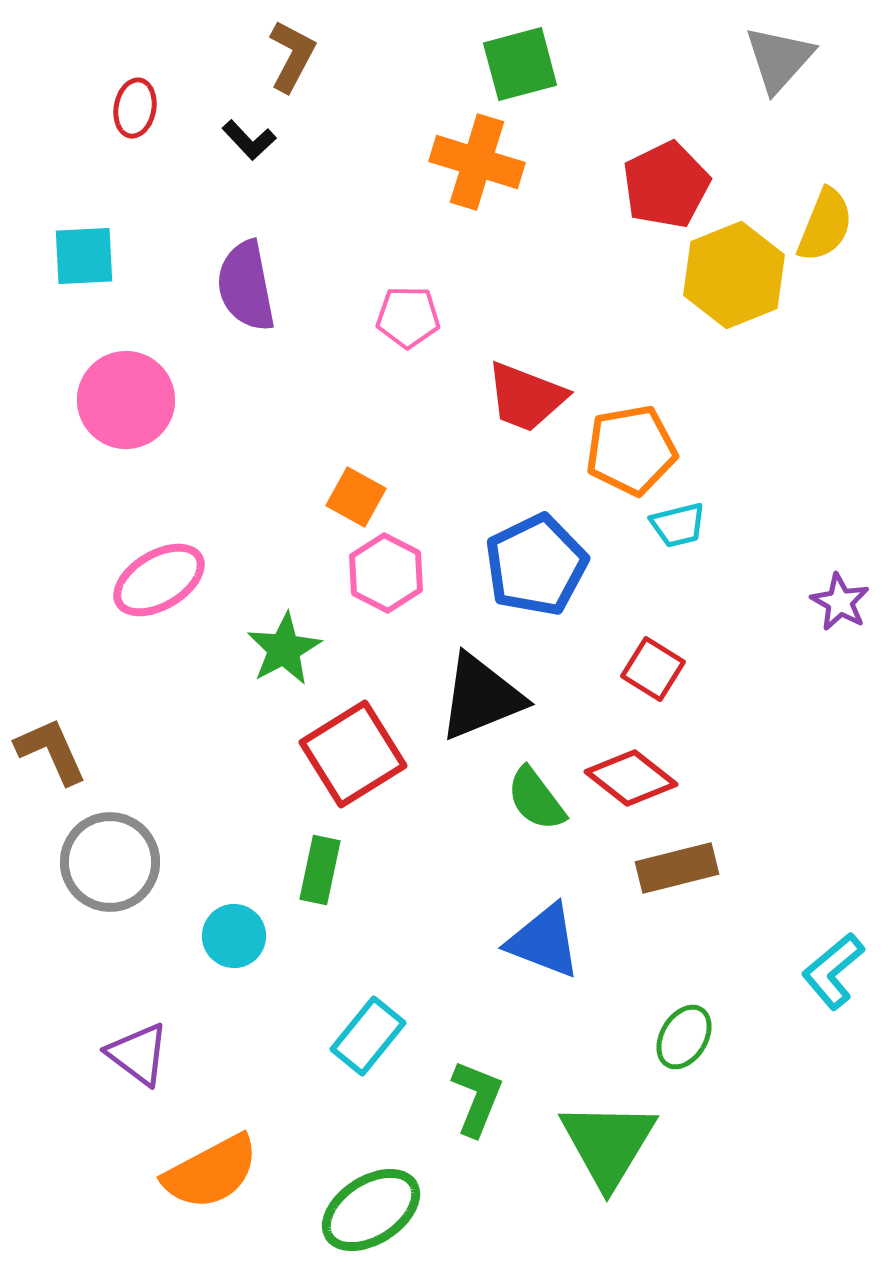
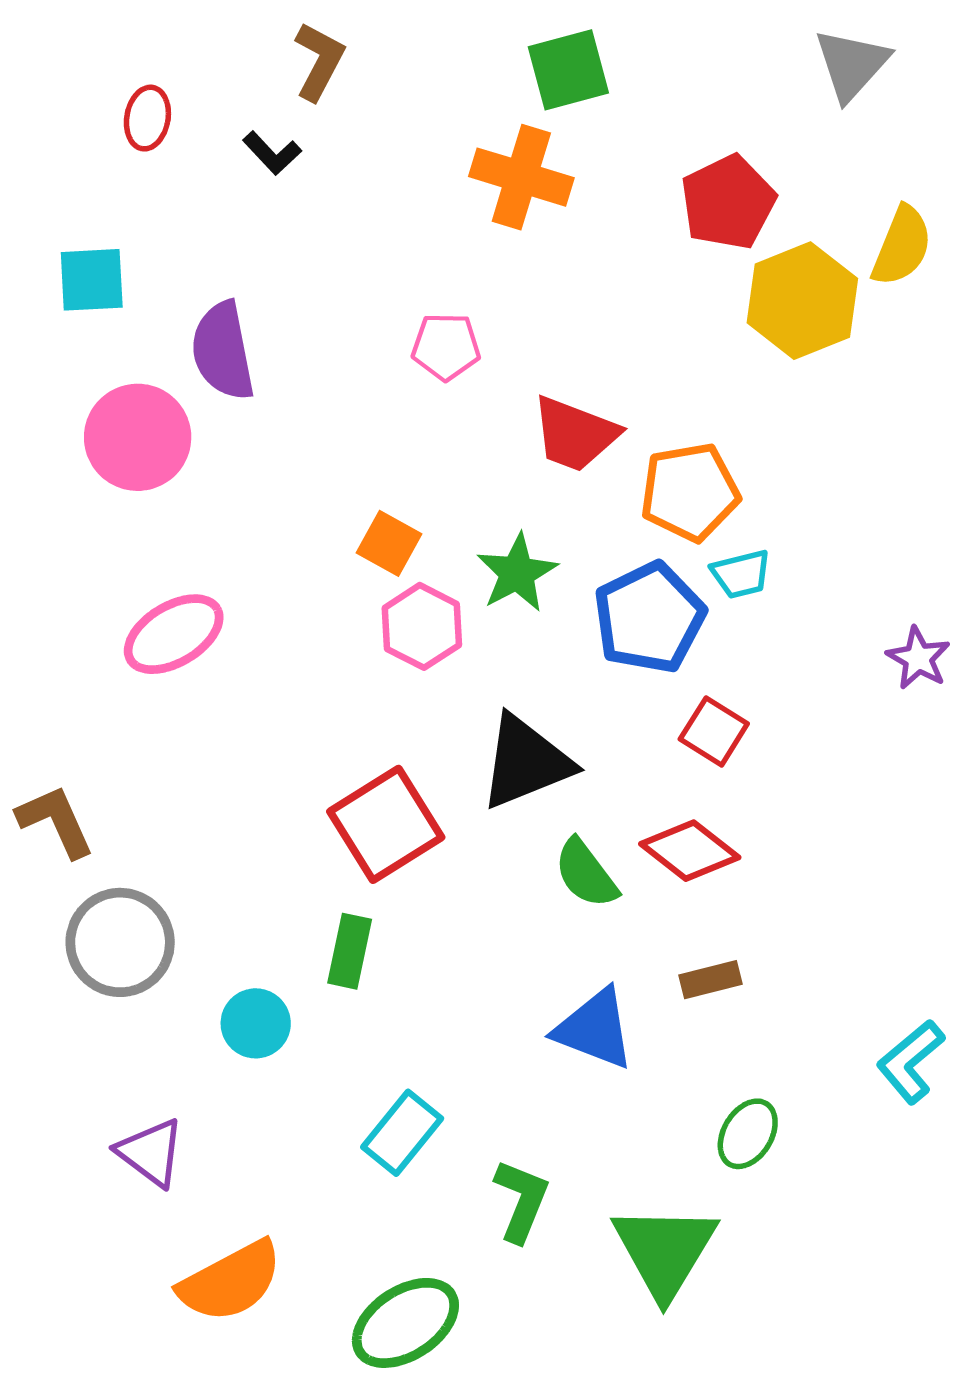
purple semicircle: (246, 286) -> (223, 351), moved
blue pentagon: (536, 565) -> (649, 618), moved
green star: (284, 649) -> (517, 573), moved
brown rectangle: (677, 868) -> (711, 980), moved, size x0.7

